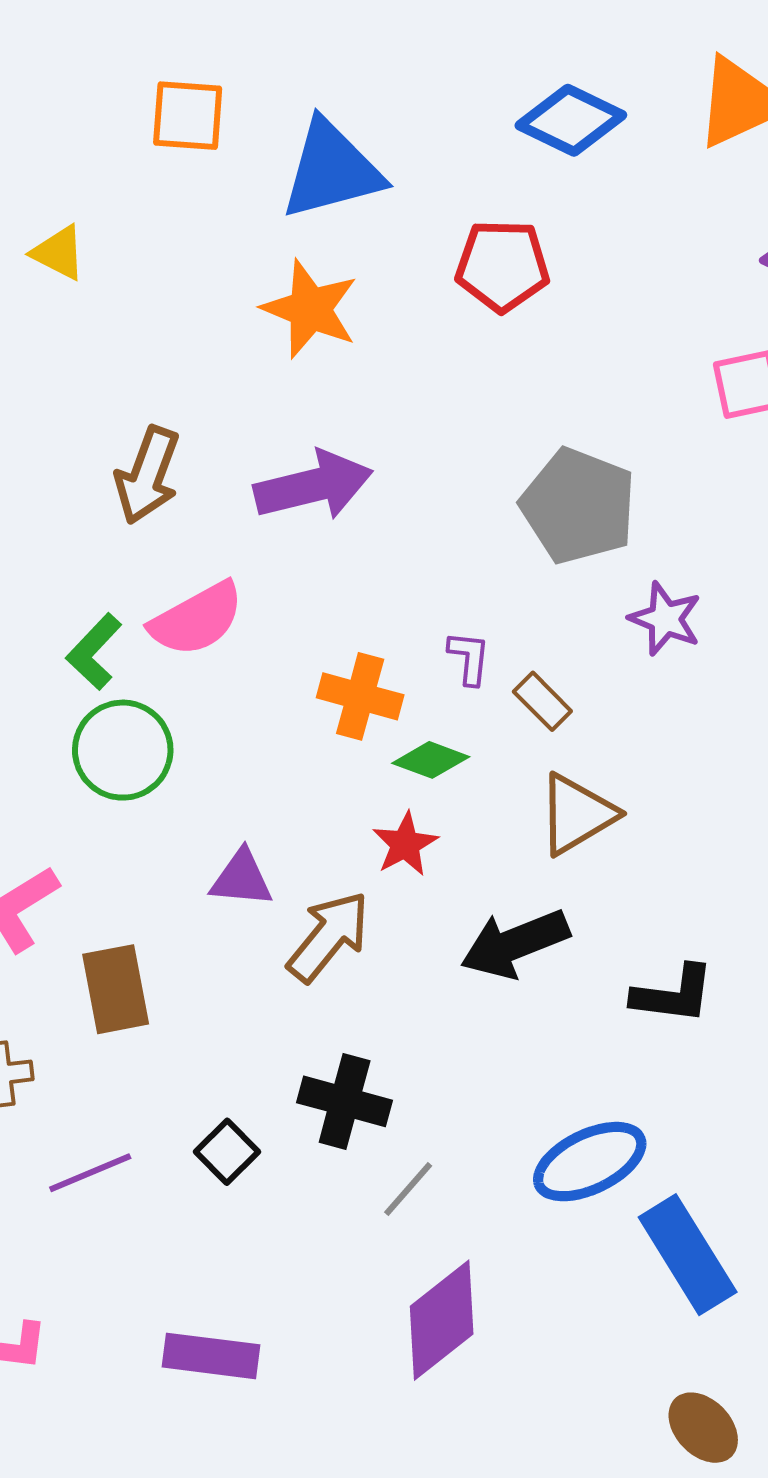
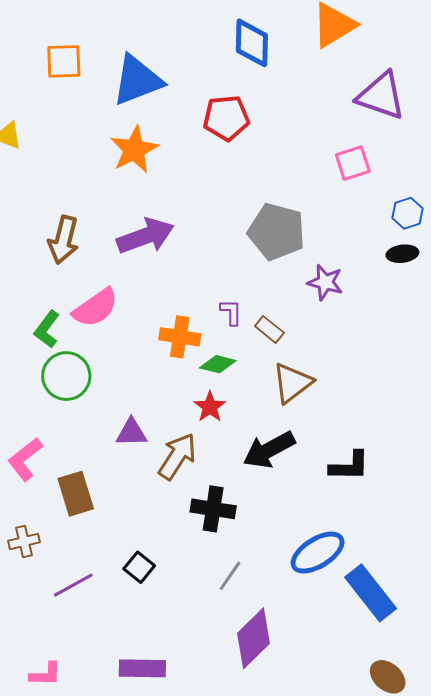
blue diamond: (571, 120) -> (252, 43), turned 72
orange star: (310, 309) -> (134, 150), turned 30
black cross: (345, 1101) -> (213, 509), moved

